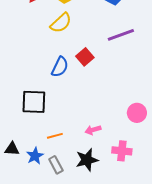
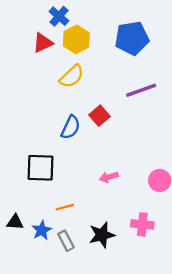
pink arrow: (93, 130) -> (109, 177), moved

